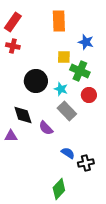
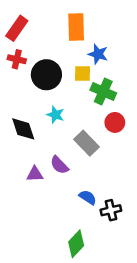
blue star: (86, 42) -> (98, 54), moved
black circle: (36, 81) -> (46, 75), moved
cyan star: (61, 89) -> (55, 115), moved
black diamond: (23, 115) -> (23, 129), moved
purple triangle: (11, 136) -> (35, 174), moved

